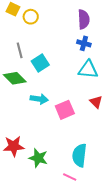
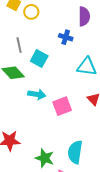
blue cross: (84, 43) -> (66, 37), moved
cyan square: (40, 63) -> (39, 58), turned -30
green star: (38, 158) -> (45, 158), moved

